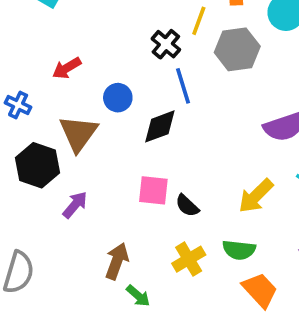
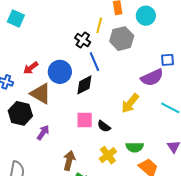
red arrow: (67, 68) -> (31, 68), moved
blue circle: (118, 98) -> (60, 72), size x1.5
brown triangle: (78, 133) -> (41, 94), turned -30
yellow arrow: (256, 196) -> (130, 103), moved

